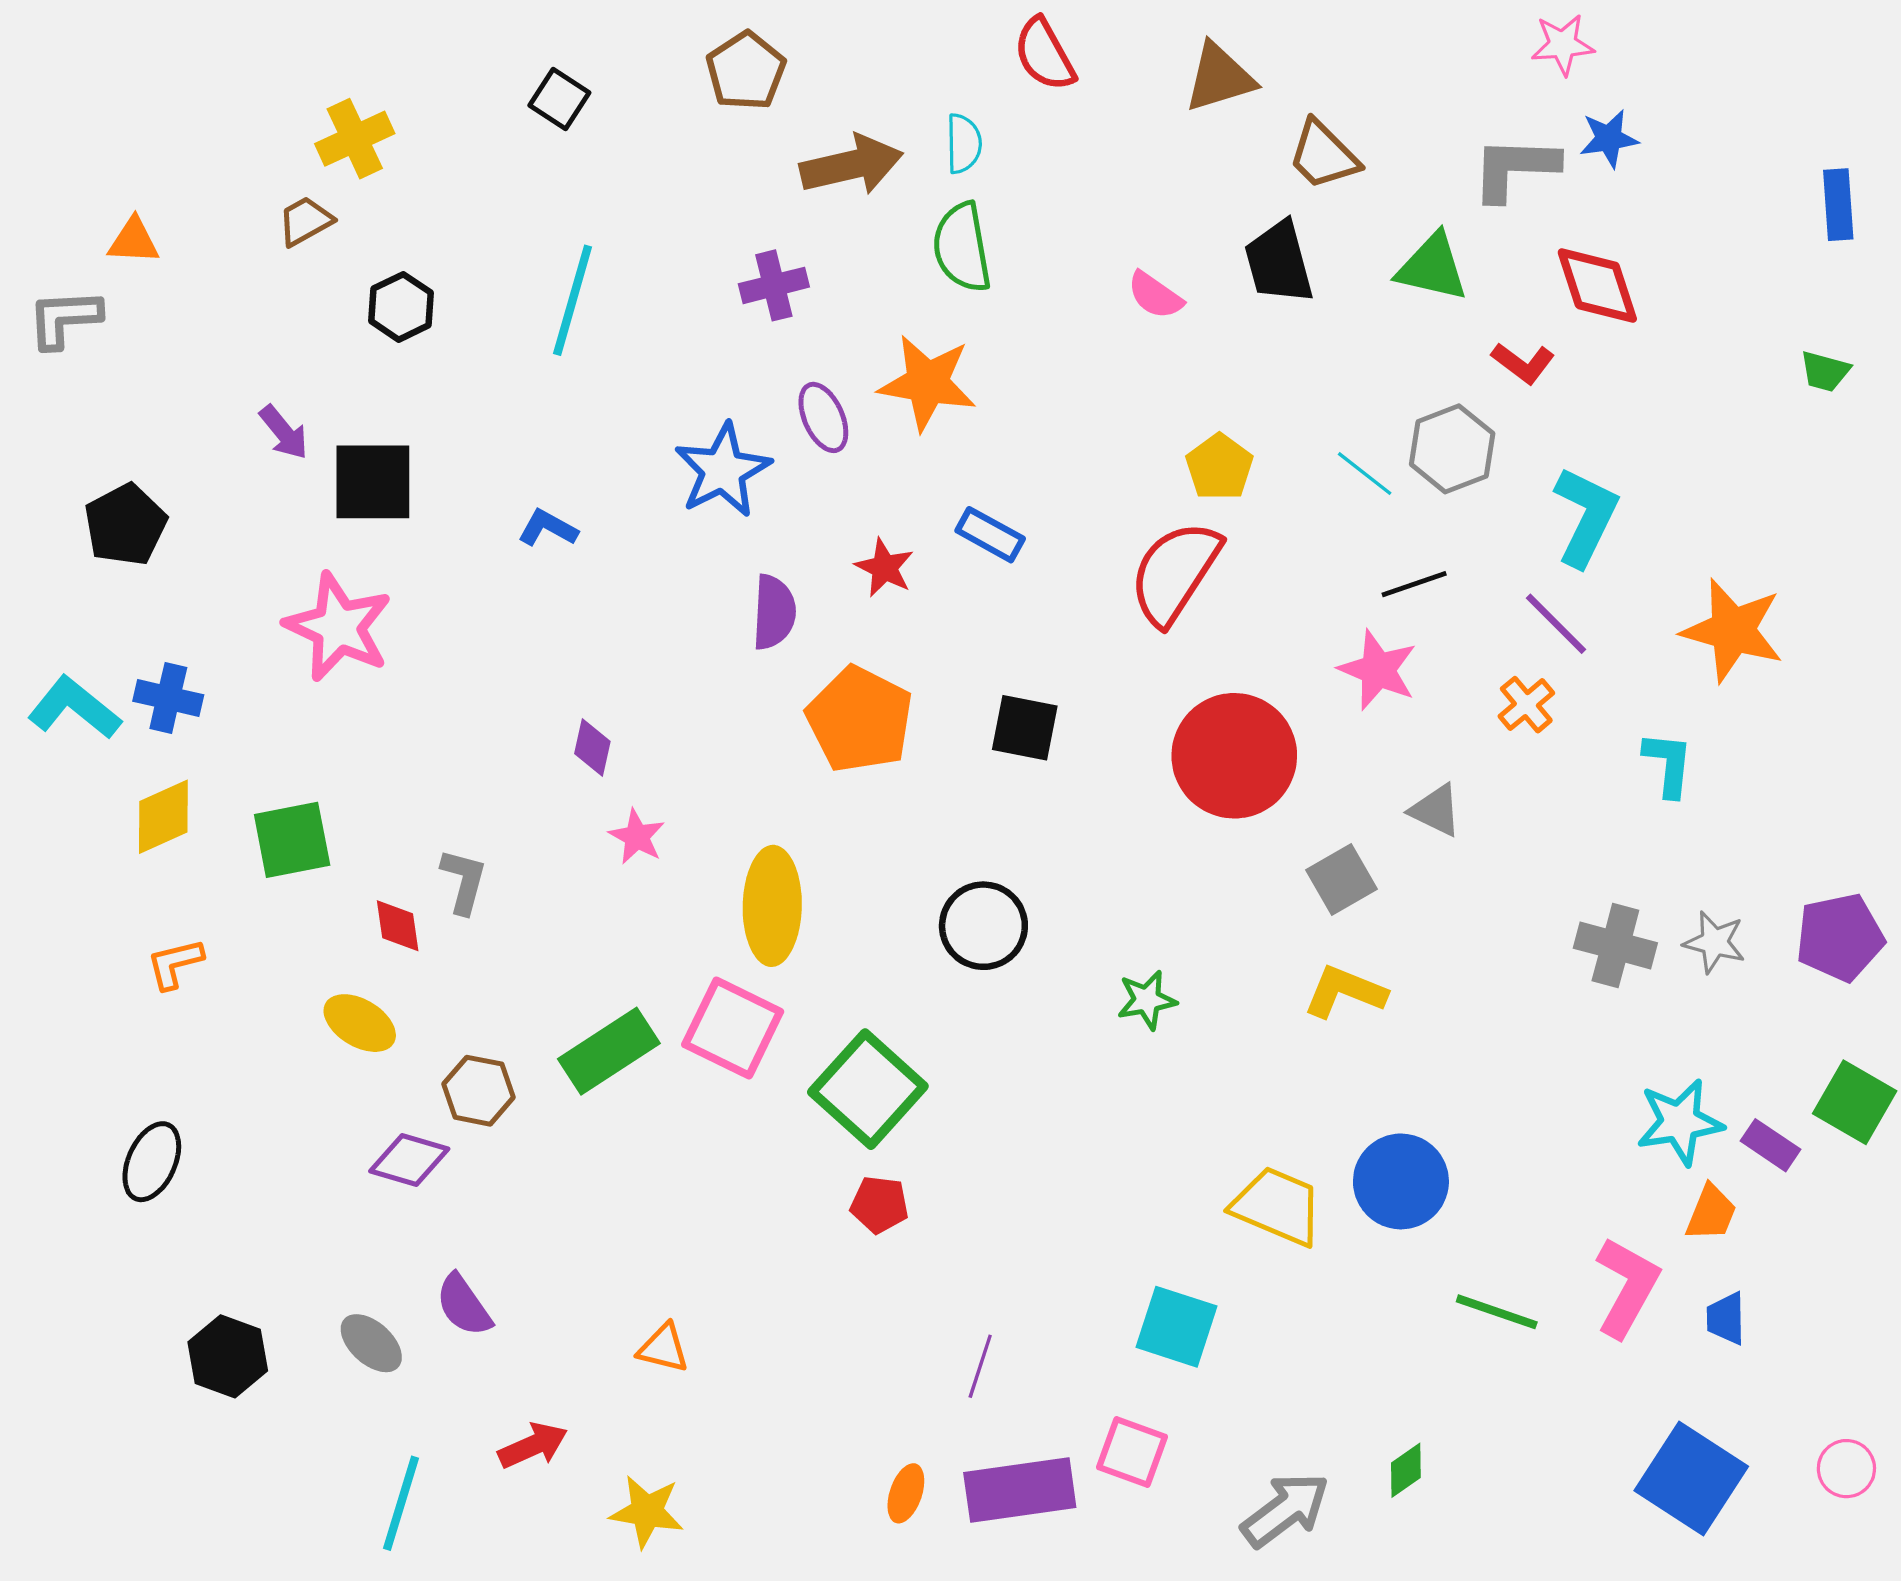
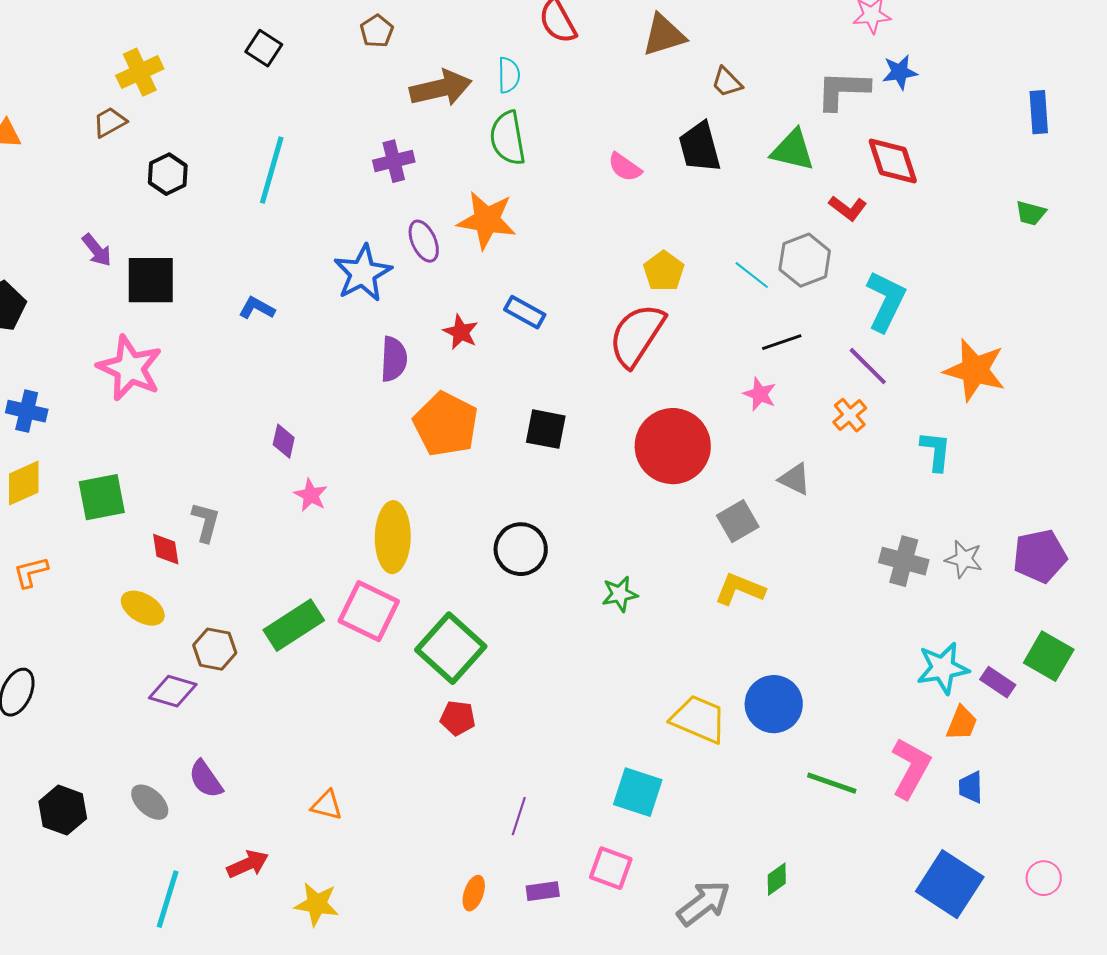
brown pentagon: (746, 71) -> (377, 31), size x0.7
brown trapezoid: (1323, 155) -> (727, 82), size x0.7
pink star: (1378, 670) -> (760, 394), size x0.7
purple rectangle: (1020, 1490) -> (543, 891), size x0.5

